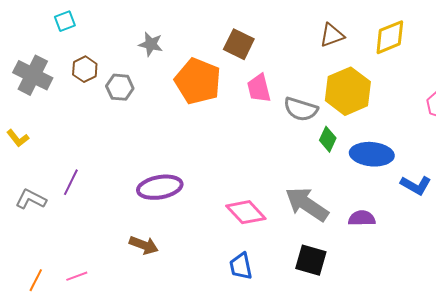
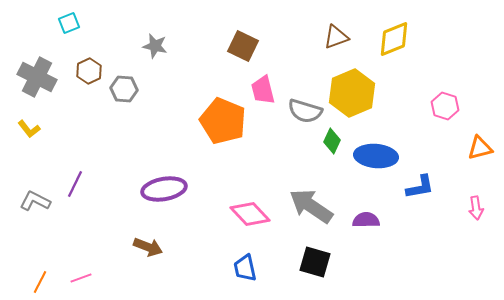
orange pentagon: (198, 81) -> (223, 121), moved
yellow L-shape: (18, 138) -> (29, 129), moved
blue L-shape: (416, 185) -> (420, 187), turned -40

